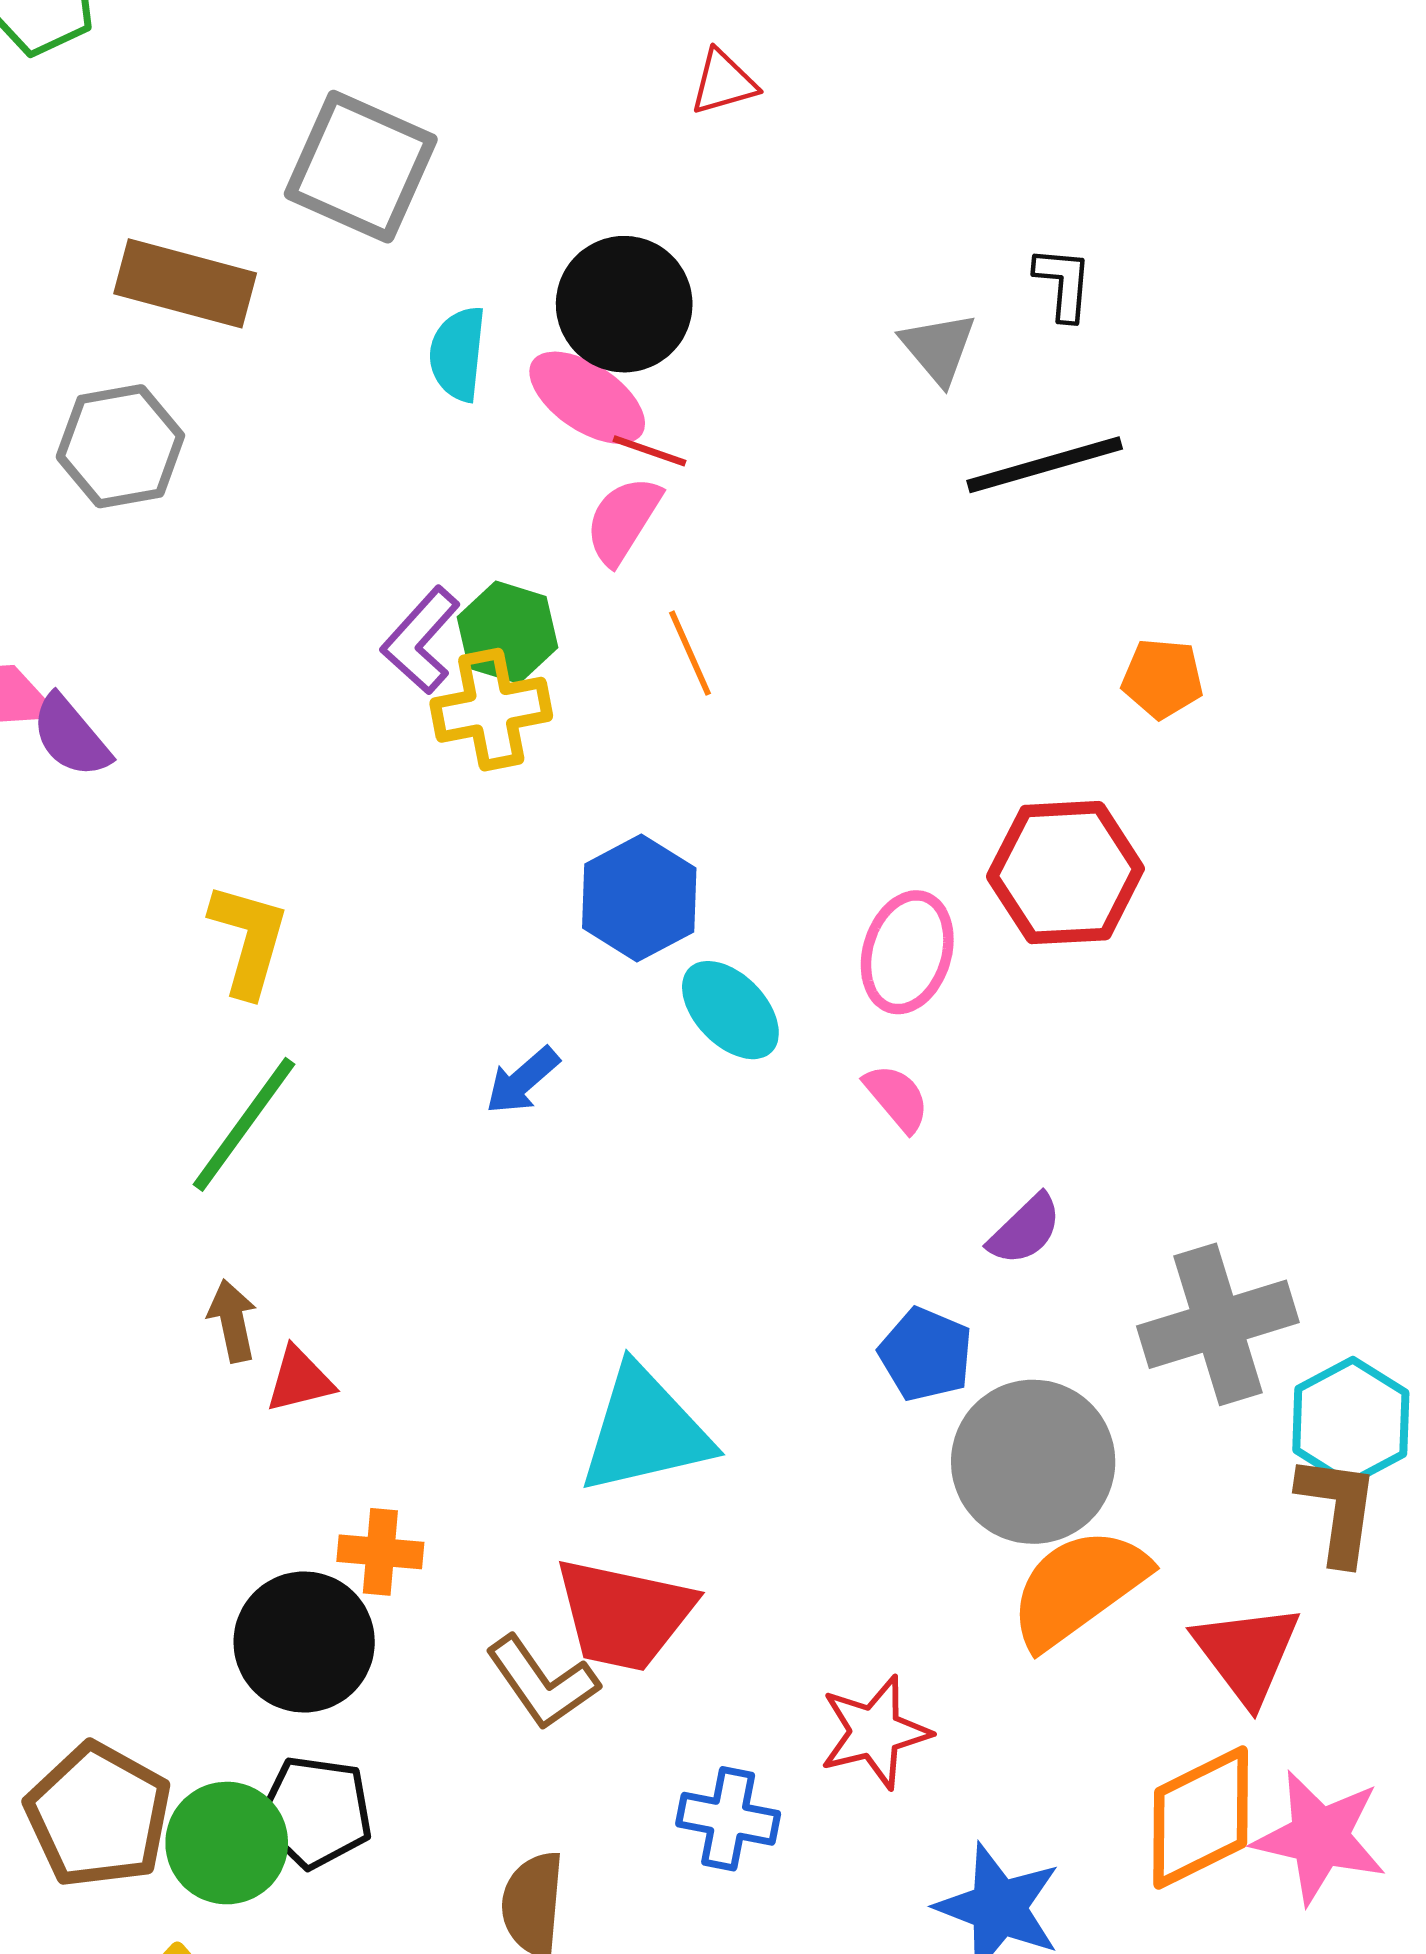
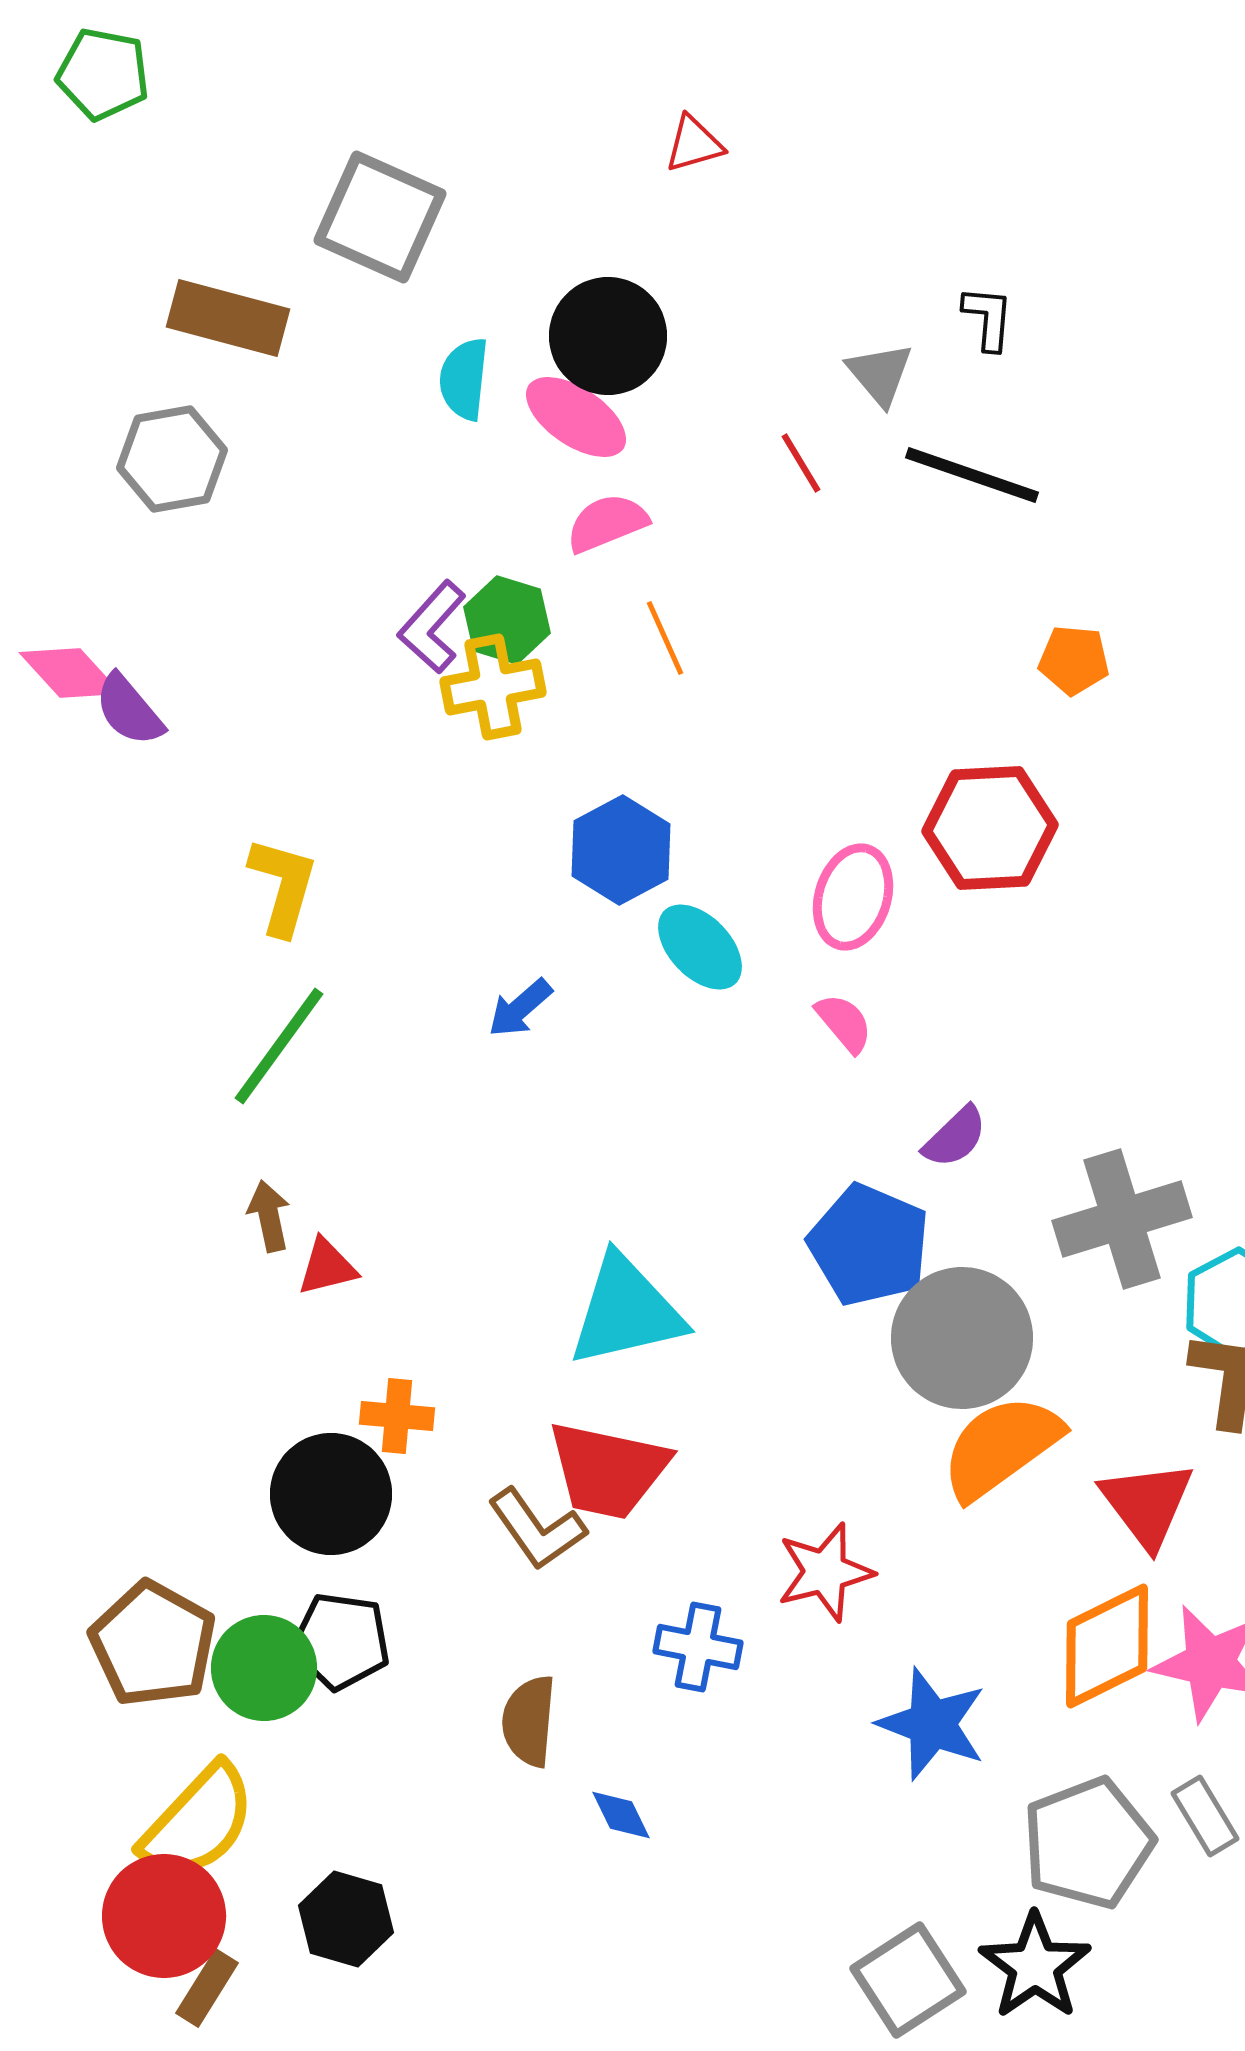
red line: (650, 451) -> (801, 463), moved, turned 40
black line: (1045, 465) -> (972, 475), turned 35
pink semicircle: (623, 520) -> (607, 523), turned 36
blue pentagon: (926, 1354) -> (869, 1245), size x1.5

